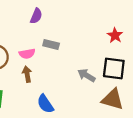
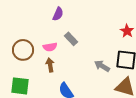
gray rectangle: (51, 45) -> (71, 39), turned 32

